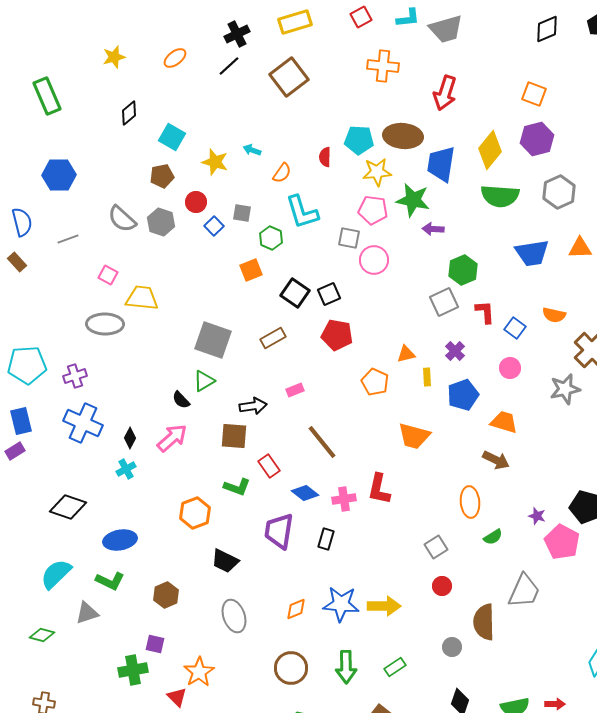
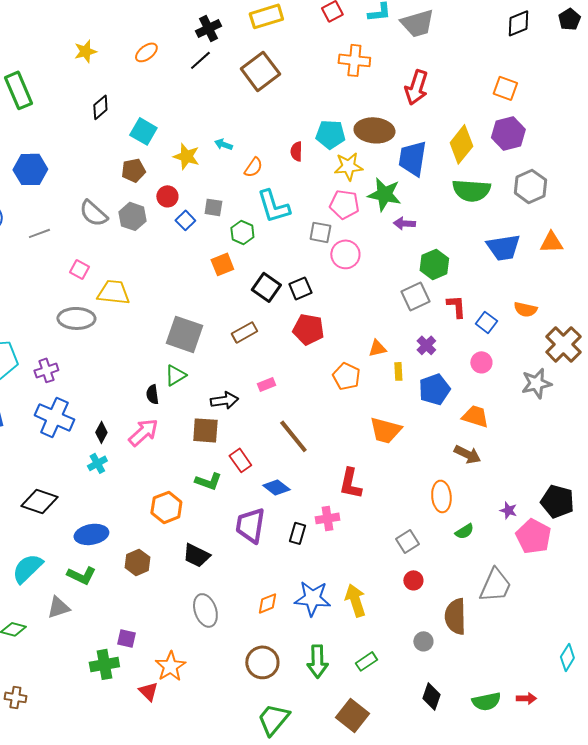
black semicircle: (181, 400) -> (152, 394), turned 36
pink cross: (344, 499) -> (327, 518), moved
brown hexagon: (166, 595) -> (137, 562), moved
yellow arrow: (384, 606) -> (355, 600), turned -108

